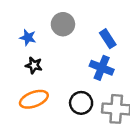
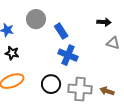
blue rectangle: (108, 39) -> (61, 31), moved

